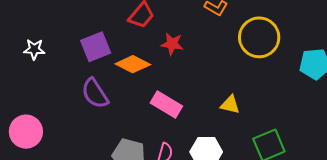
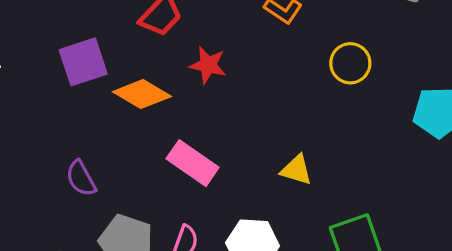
yellow circle: (259, 37) -> (350, 63), size x0.6
purple semicircle: (95, 93) -> (81, 178), moved, size x0.7

